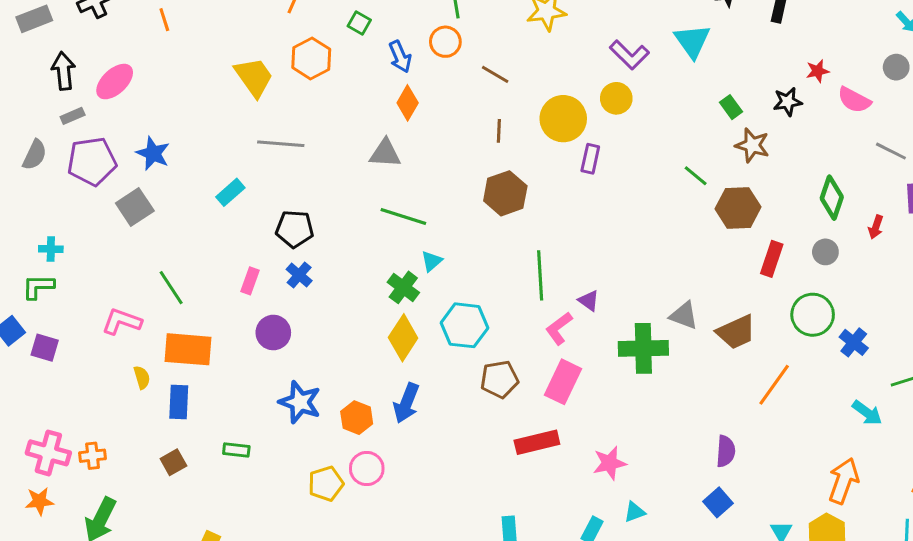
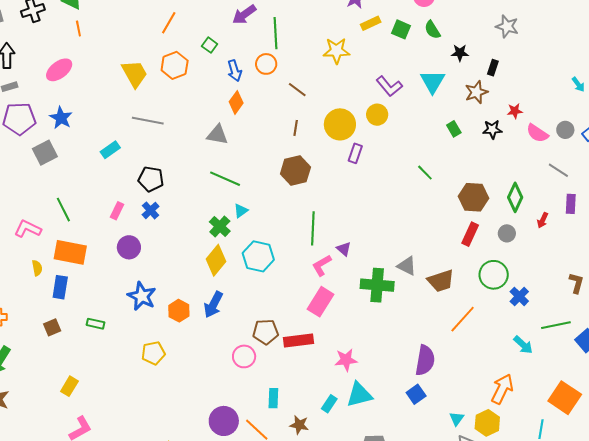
gray circle: (896, 67) -> (565, 130), moved
pink ellipse: (115, 82) -> (59, 70), moved
brown star: (752, 145) -> (476, 92), moved, turned 30
brown hexagon: (738, 208) -> (473, 197), moved
brown pentagon: (500, 379) -> (266, 332), moved
purple semicircle: (726, 451) -> (425, 360), size x1.4
pink circle: (367, 469) -> (244, 356), moved
cyan triangle: (635, 512) -> (359, 395), size x1.8

